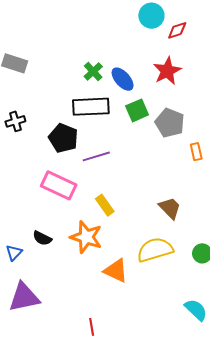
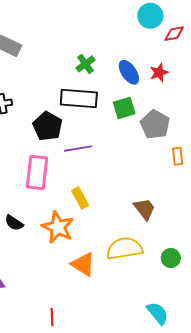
red star: (167, 71) -> (159, 73), size x0.7
blue ellipse: (123, 79) -> (129, 72), moved
pink rectangle: (59, 185) -> (37, 173), turned 64

